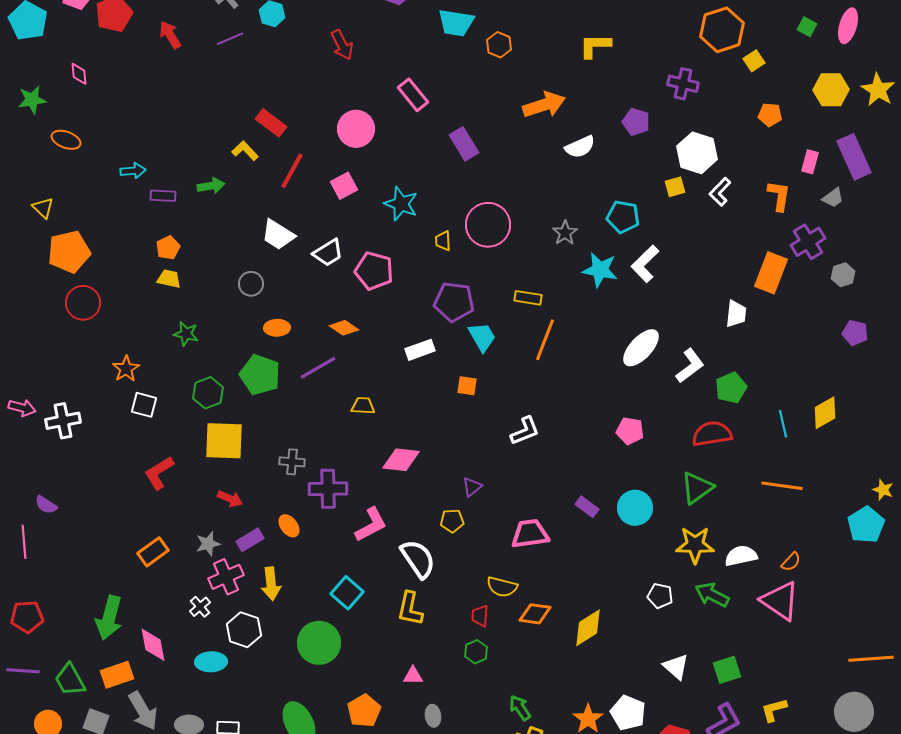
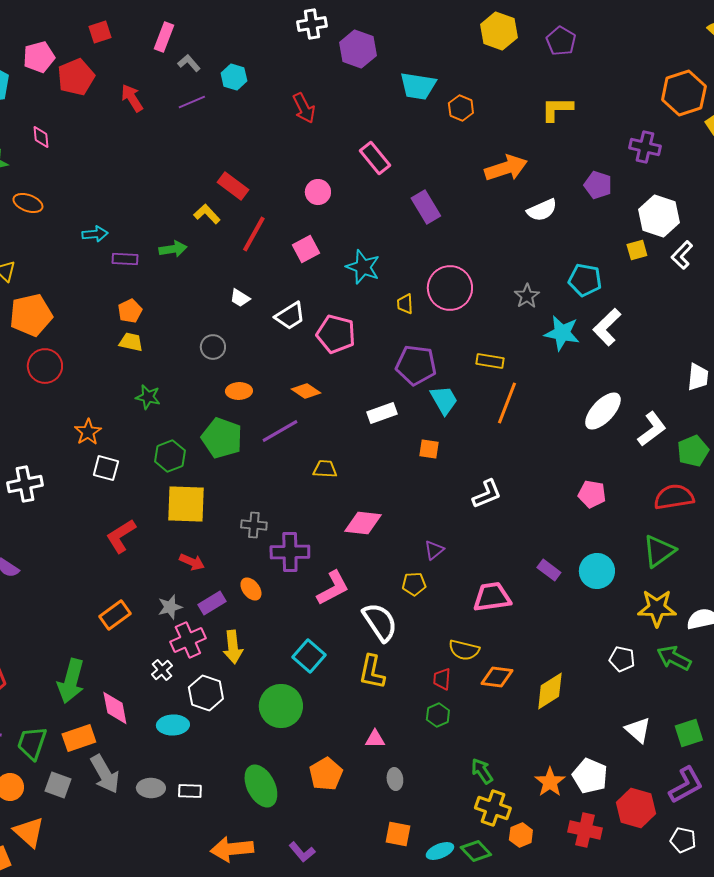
pink circle: (356, 129) -> (318, 192), size x0.7
white trapezoid: (278, 235) -> (240, 298), size x0.6
green trapezoid: (70, 680) -> (32, 743), turned 48

